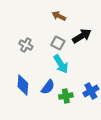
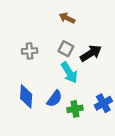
black arrow: (82, 36) -> (91, 53), moved
gray cross: (26, 45) -> (30, 51), turned -32

